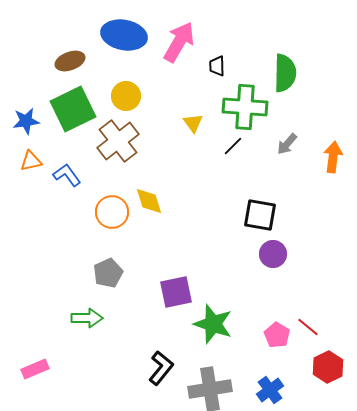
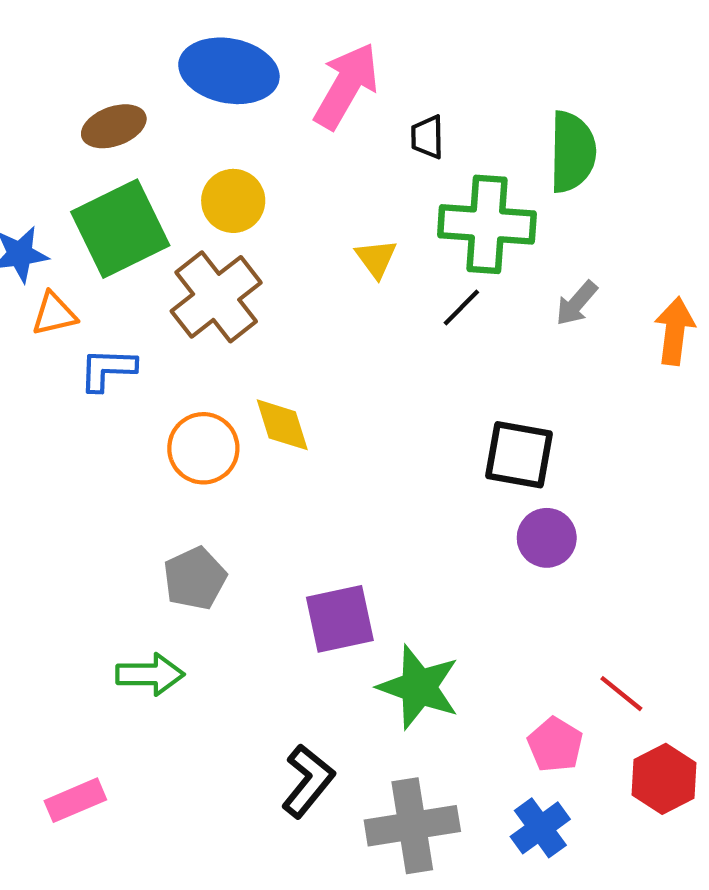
orange triangle: (31, 161) -> (54, 314), moved
blue L-shape: (67, 175) -> (107, 369), turned -52
pink pentagon: (277, 335) -> (555, 745), moved
pink rectangle: (35, 369) -> (75, 800), moved

